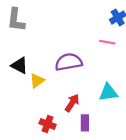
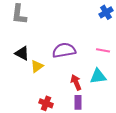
pink line: (107, 42) -> (103, 50), moved
red arrow: (72, 103) -> (76, 82), moved, turned -56

